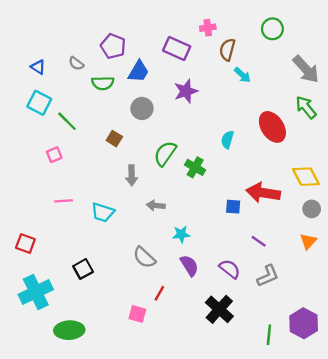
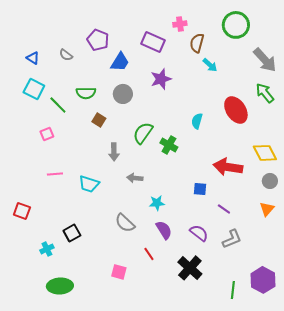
green circle: (272, 29) -> (236, 25), size x1.4
green semicircle: (103, 83) -> (86, 93), moved
blue square: (233, 207) -> (200, 189), moved
cyan cross: (36, 292) -> (47, 249), moved, size x0.5
red line: (159, 293) -> (149, 254), moved, turned -64

